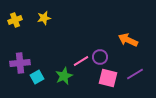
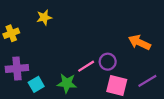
yellow cross: (15, 20) -> (11, 33), moved
green star: (64, 76) -> (67, 83), turned 30

